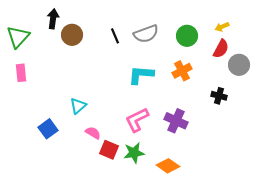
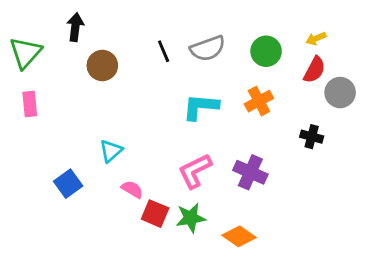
brown circle: (72, 35) -> (102, 65), moved

